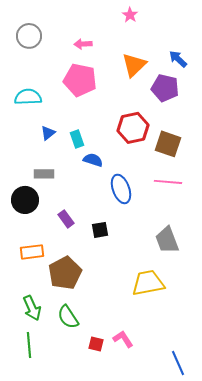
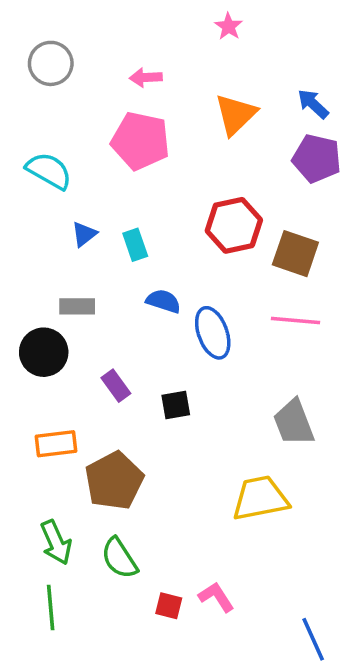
purple pentagon: (165, 88) -> (317, 158), moved
cyan semicircle: (28, 97) -> (49, 171), turned 32
blue semicircle: (93, 160) -> (163, 301), moved

